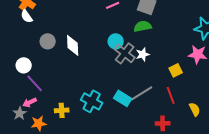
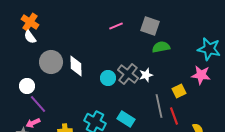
green semicircle: (143, 26) -> (161, 47), moved
gray circle: (48, 41) -> (51, 62), size x1.5
cyan circle: (116, 41) -> (108, 78), moved
gray line: (142, 93) -> (159, 106), moved, turned -70

